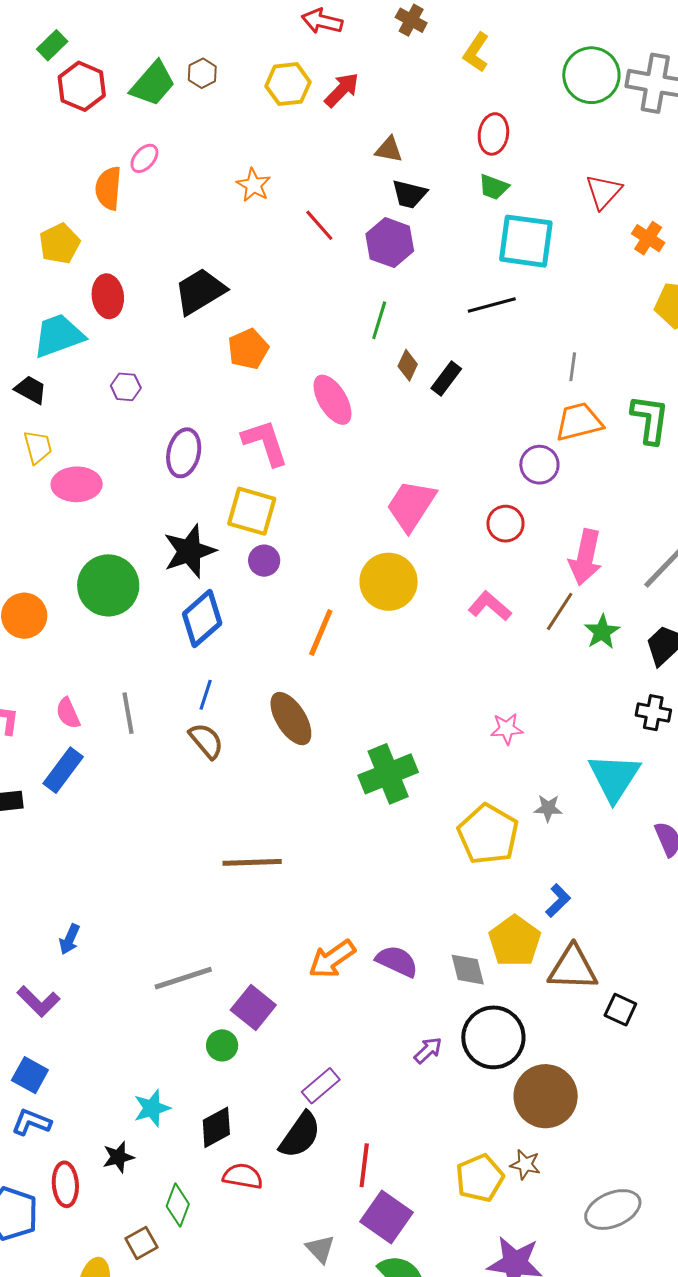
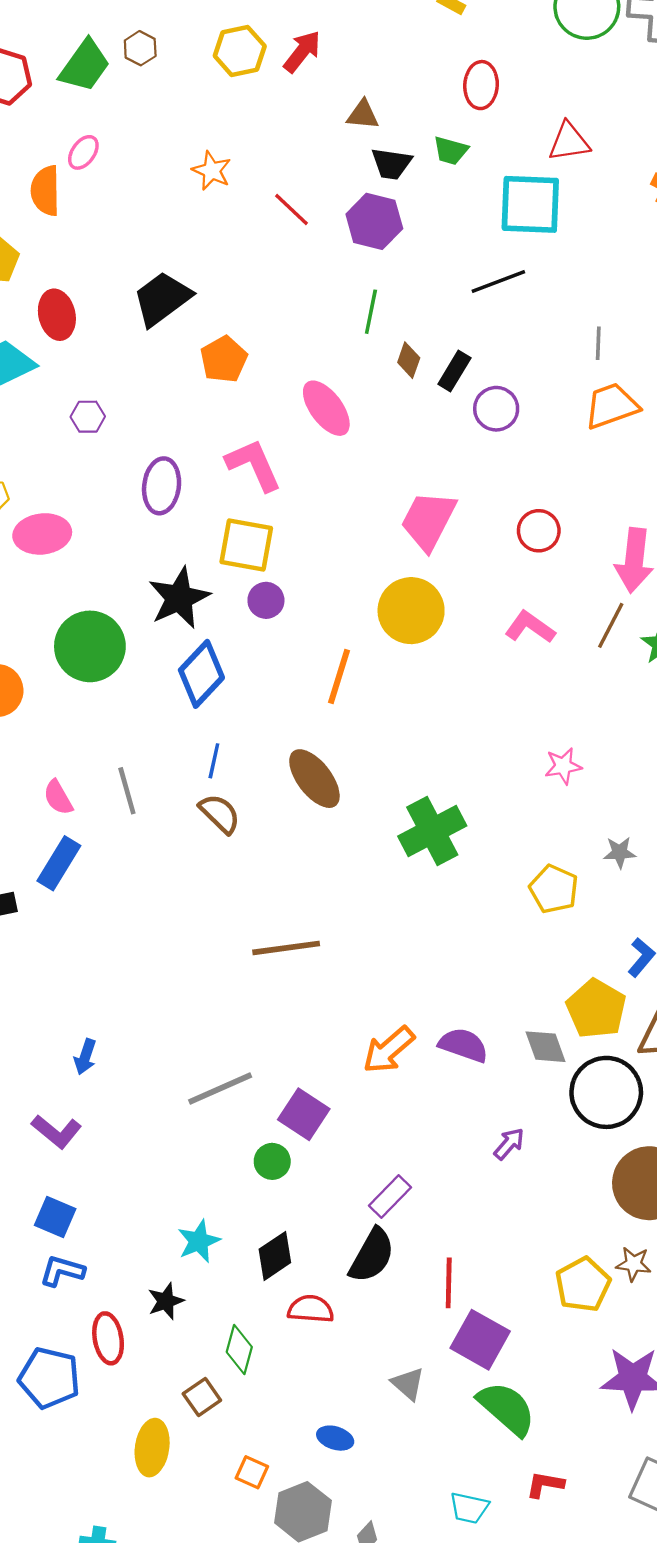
green trapezoid: (494, 187) -> (451, 151), moved
red triangle: (604, 192) -> (569, 142), moved, turned 45
purple circle: (539, 465) -> (496, 409), moved
yellow pentagon: (488, 834) -> (554, 889), size x0.7
black circle: (493, 1037) -> (606, 1092), moved

